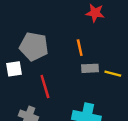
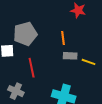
gray pentagon: (34, 46) -> (25, 34), turned -30

